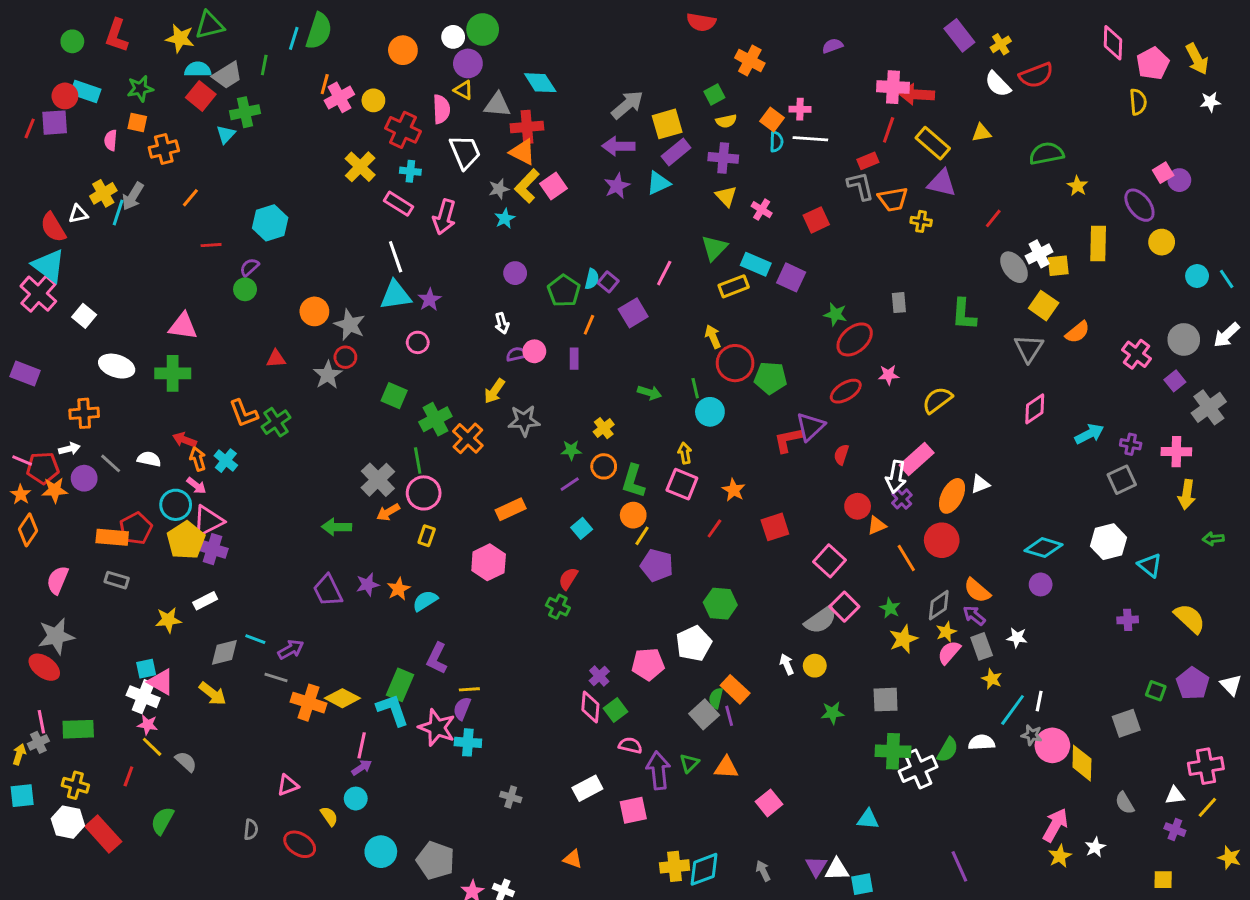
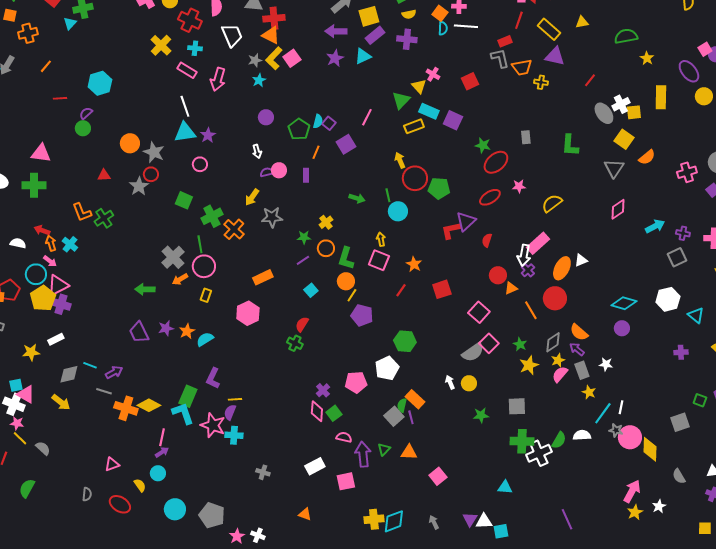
yellow triangle: (726, 196) -> (419, 86), moved
pink cross: (1137, 354) -> (687, 172), turned 36

